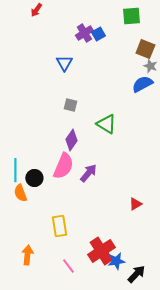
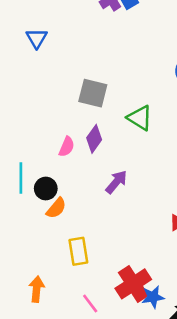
blue triangle: (64, 63) -> (37, 38), moved
gray square: (70, 105) -> (93, 93), size x1.6
pink semicircle: (63, 166) -> (67, 147), moved, size x0.6
orange semicircle: (20, 193) -> (56, 208), moved, turned -120

